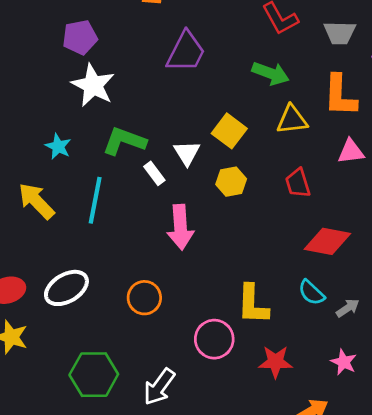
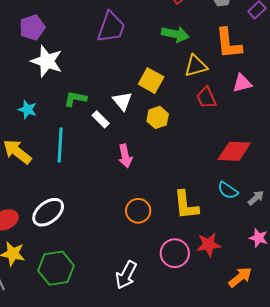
green L-shape: (124, 141) -> (75, 99), size x0.7
red trapezoid: (298, 183) -> (206, 98), moved
pink arrow: (180, 227) -> (125, 156), size x0.7
orange circle: (144, 298) -> (138, 211), moved
pink circle: (214, 339) -> (175, 253), moved
green hexagon: (94, 375) -> (56, 268), moved

